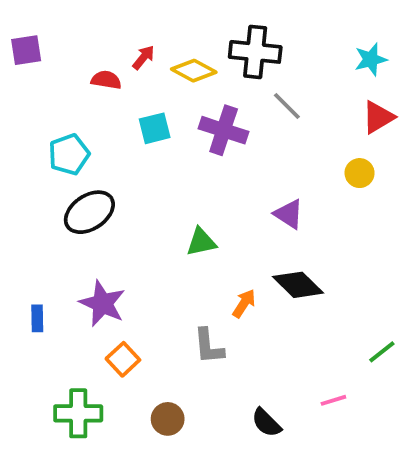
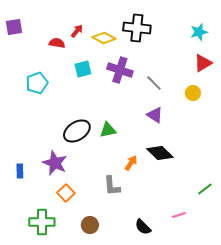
gray line: (287, 106) -> (154, 83), moved
black ellipse: (89, 212) -> (77, 131), moved

